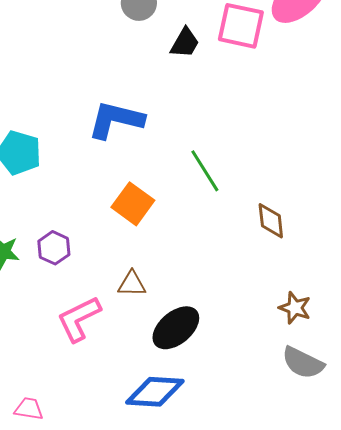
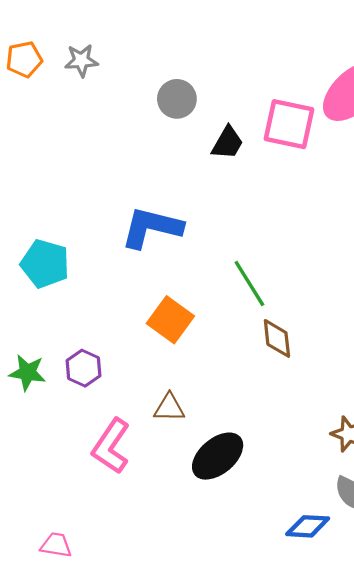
brown diamond: (271, 221) -> (277, 338), moved
pink L-shape: (79, 319) -> (111, 446), turned -30
blue diamond: (155, 392) -> (308, 526), moved, size x0.7

